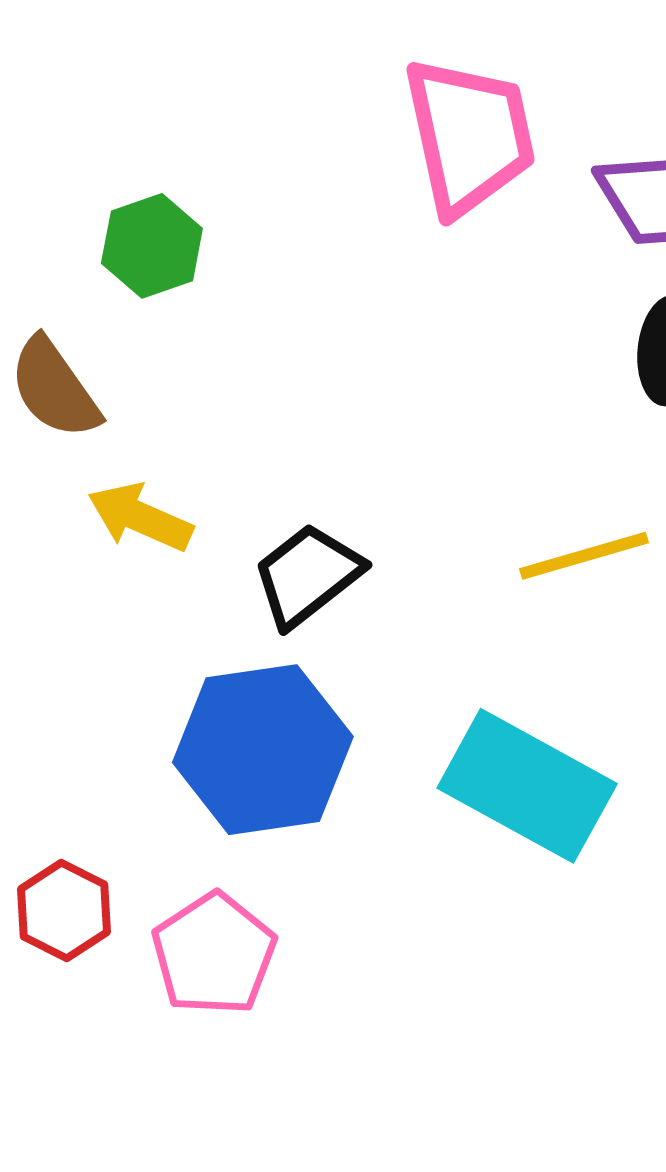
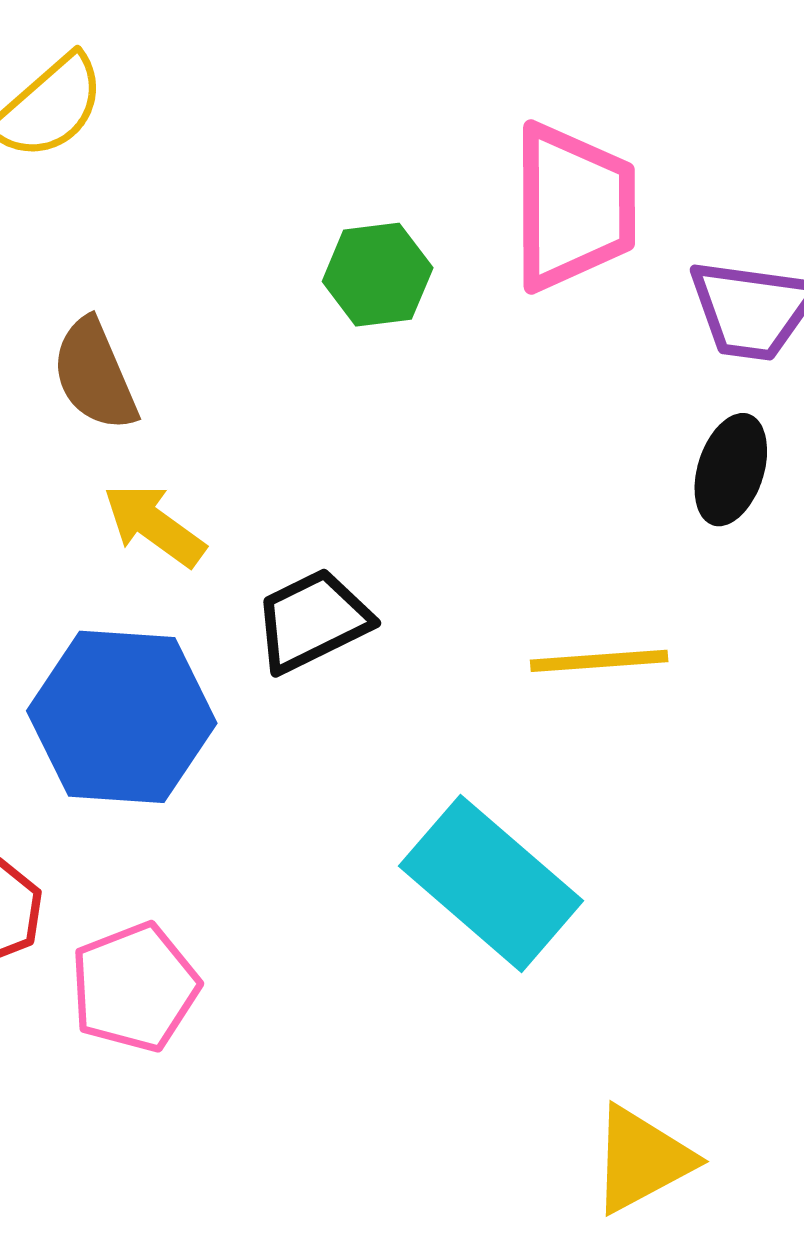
green hexagon: (152, 246) -> (378, 275), moved
blue hexagon: (263, 750) -> (122, 717), moved

